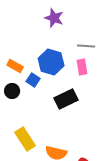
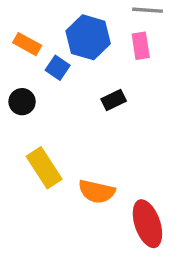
black circle: (12, 91) -> (22, 102), moved
black rectangle: (66, 99) -> (114, 100), size x0.6

